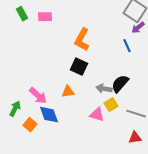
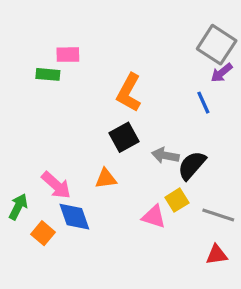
green rectangle: (22, 14) -> (48, 74), moved, turned -56
black square: (79, 67) -> (124, 137), turned 36
gray arrow: (104, 89) -> (165, 155), moved

